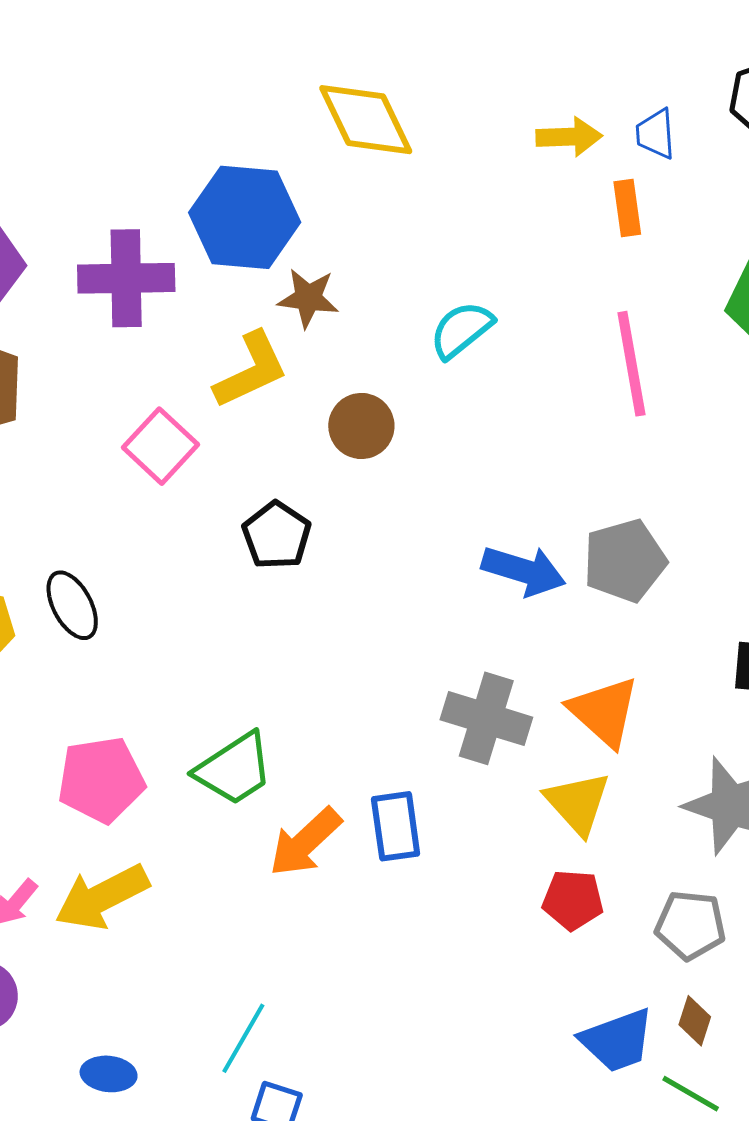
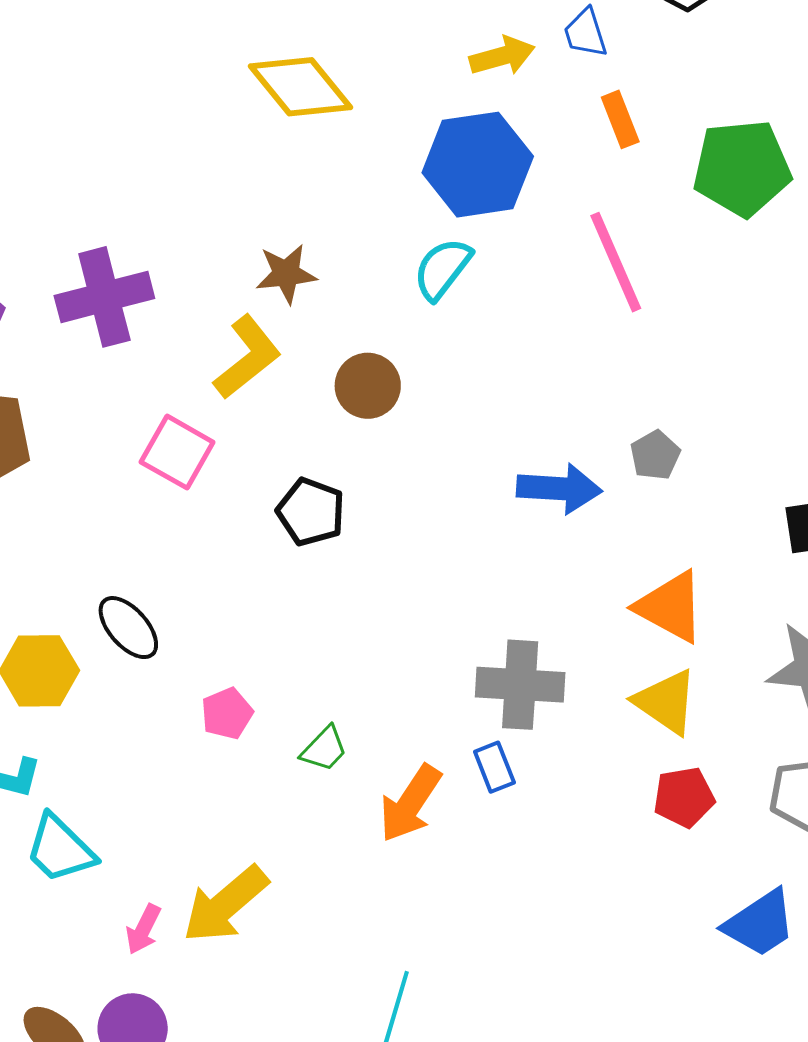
orange rectangle: (627, 208) -> (620, 119), moved
blue hexagon: (245, 217) -> (478, 165), moved
gray pentagon: (625, 561) -> (655, 455), size x0.6
gray cross: (486, 718) -> (520, 685), moved
green trapezoid: (234, 769) -> (324, 749), size x0.6
pink pentagon: (101, 780) -> (227, 713), moved, size x0.6
blue rectangle: (396, 826) -> (494, 767), size x0.7

